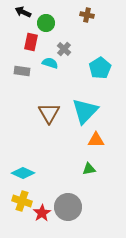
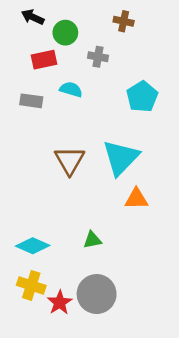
red rectangle: (31, 42) -> (44, 60), turned 66
gray cross: (64, 49) -> (98, 57), moved, turned -32
green triangle: (89, 169) -> (92, 240), moved

